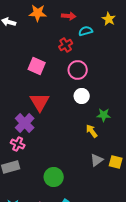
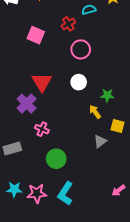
pink square: (37, 66) -> (36, 35), moved
white circle: (82, 96) -> (79, 82), moved
pink cross: (18, 144) -> (42, 129), moved
yellow square: (116, 162) -> (117, 126), moved

